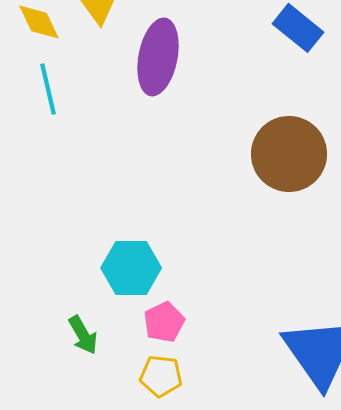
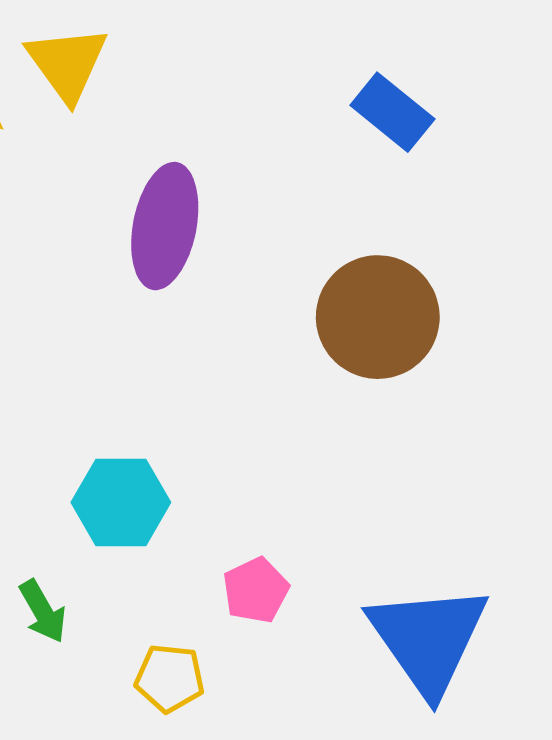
purple ellipse: (158, 57) -> (165, 226), moved
pink pentagon: (164, 322) -> (256, 590), moved

